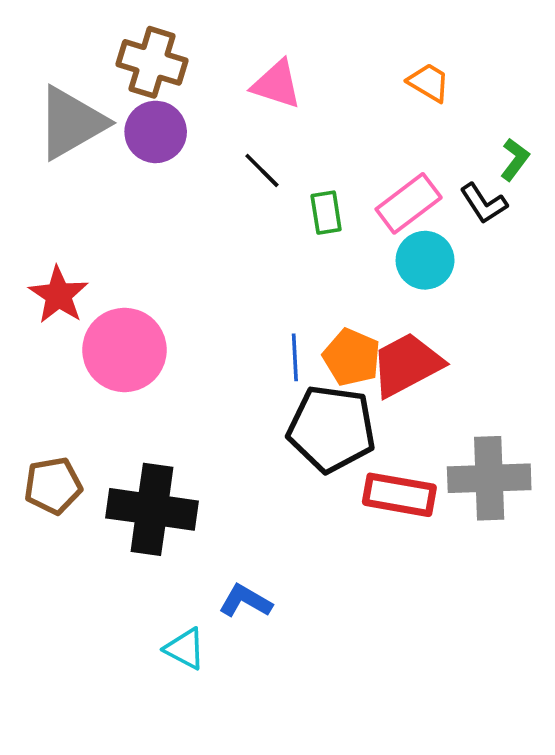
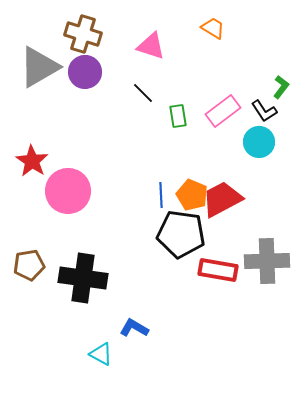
orange trapezoid: (429, 82) -> (213, 28), moved
cyan circle: (425, 260) -> (259, 142), moved

